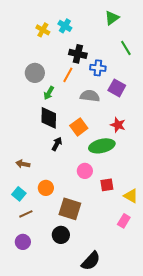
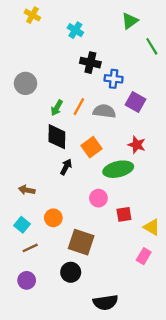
yellow cross: (43, 30) -> (32, 15), moved
green line: (126, 48) -> (152, 46), moved
gray circle: (35, 73) -> (25, 83), moved
orange line: (68, 75) -> (79, 107), moved
black semicircle: (91, 261) -> (105, 302), turned 40

